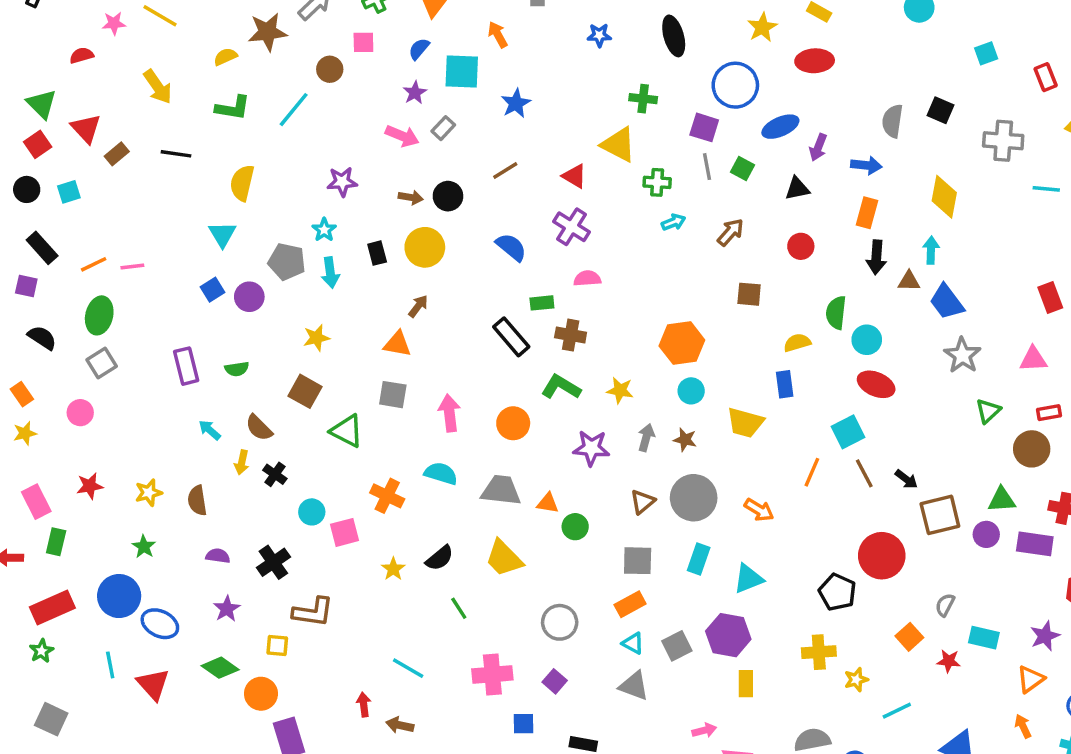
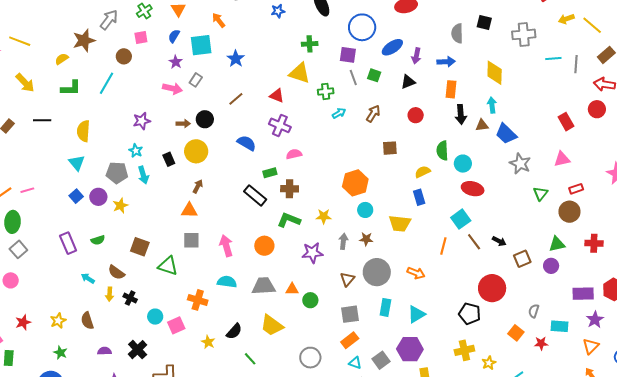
yellow star: (316, 338) -> (120, 206), moved
brown square: (940, 515) -> (522, 259), size x0.7
purple rectangle: (1035, 544) -> (583, 294), moved

